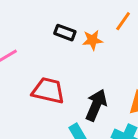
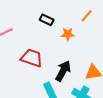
orange star: (92, 40) -> (68, 34), moved

